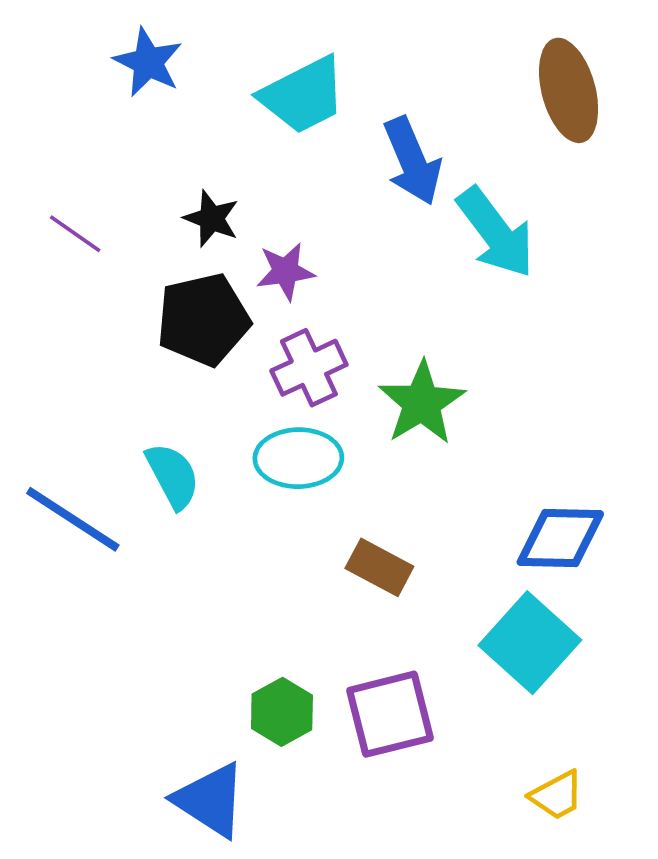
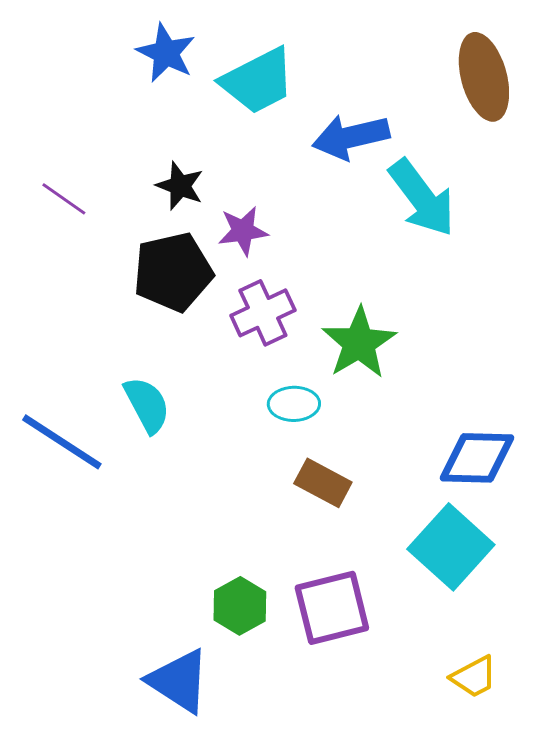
blue star: (148, 62) -> (166, 53), moved
blue arrow: (412, 161) -> (351, 137), turned 100
cyan ellipse: (298, 458) -> (294, 404), moved, size x0.7

